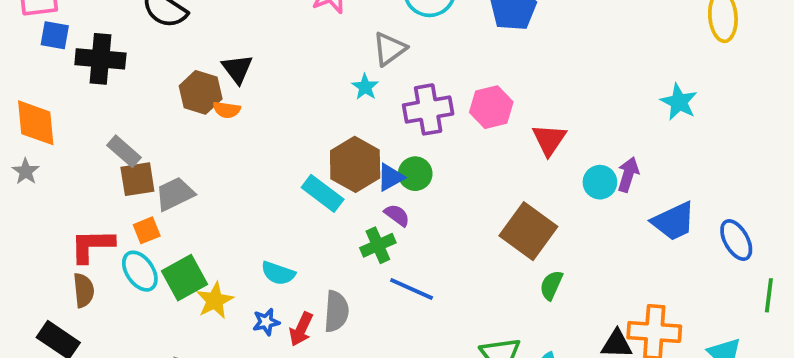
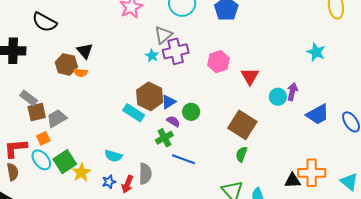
purple cross: (428, 109) -> (176, 51), moved
green circle: (415, 174) -> (191, 112), moved
green semicircle: (551, 285) -> (241, 154), moved

